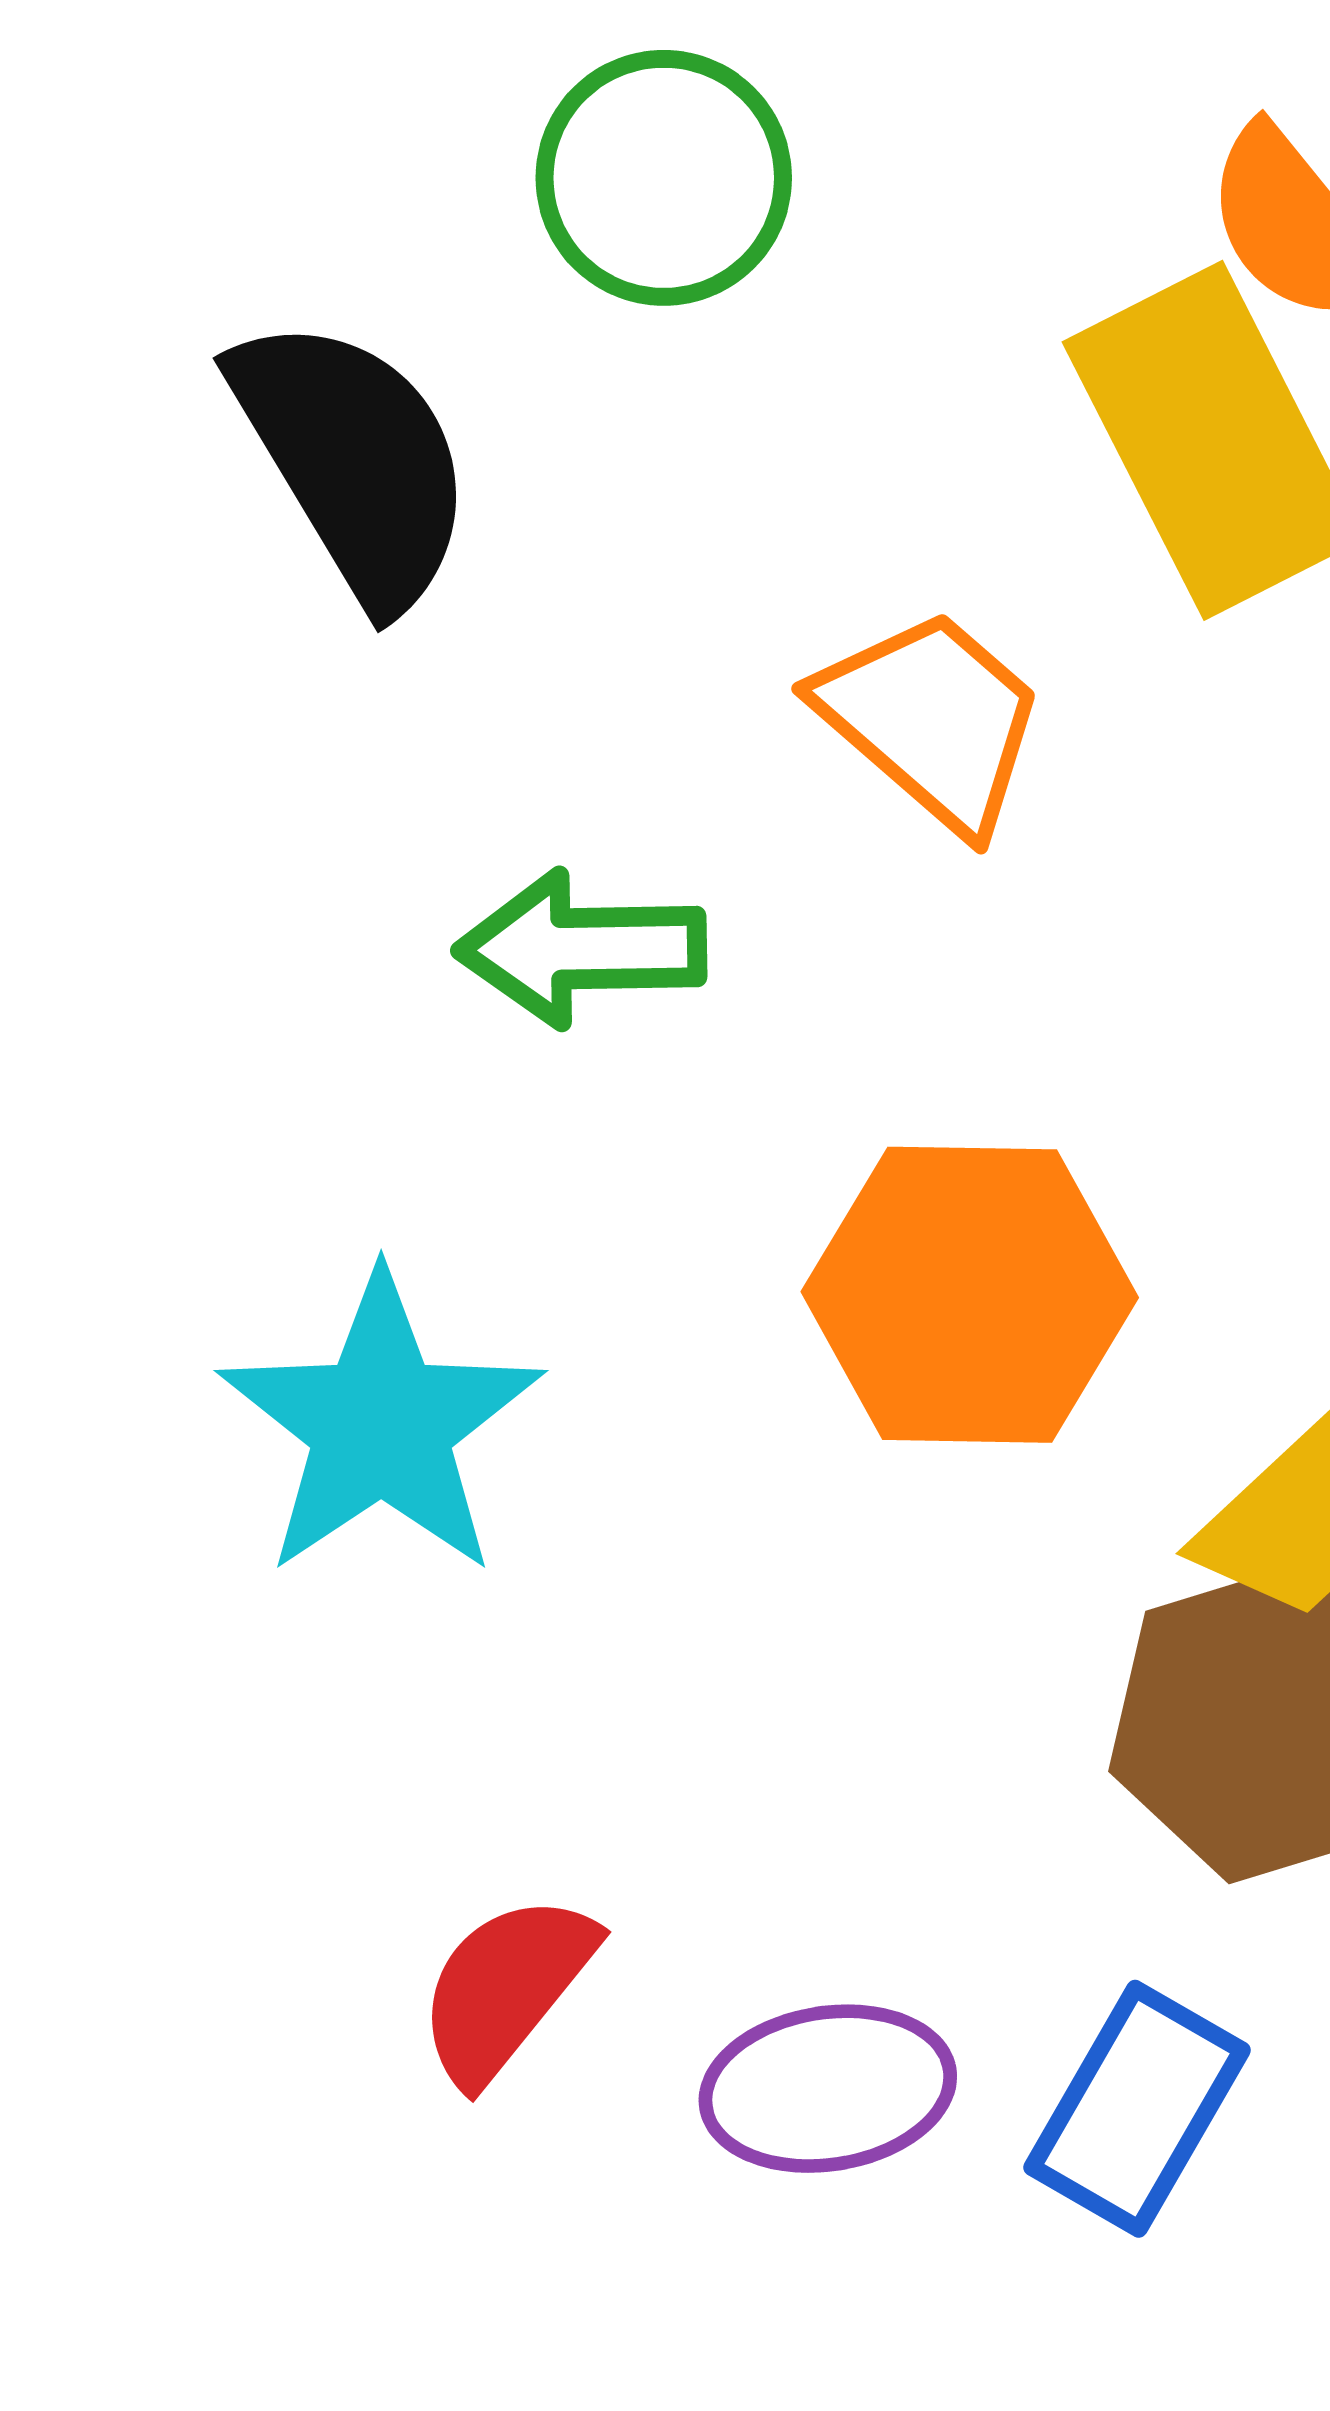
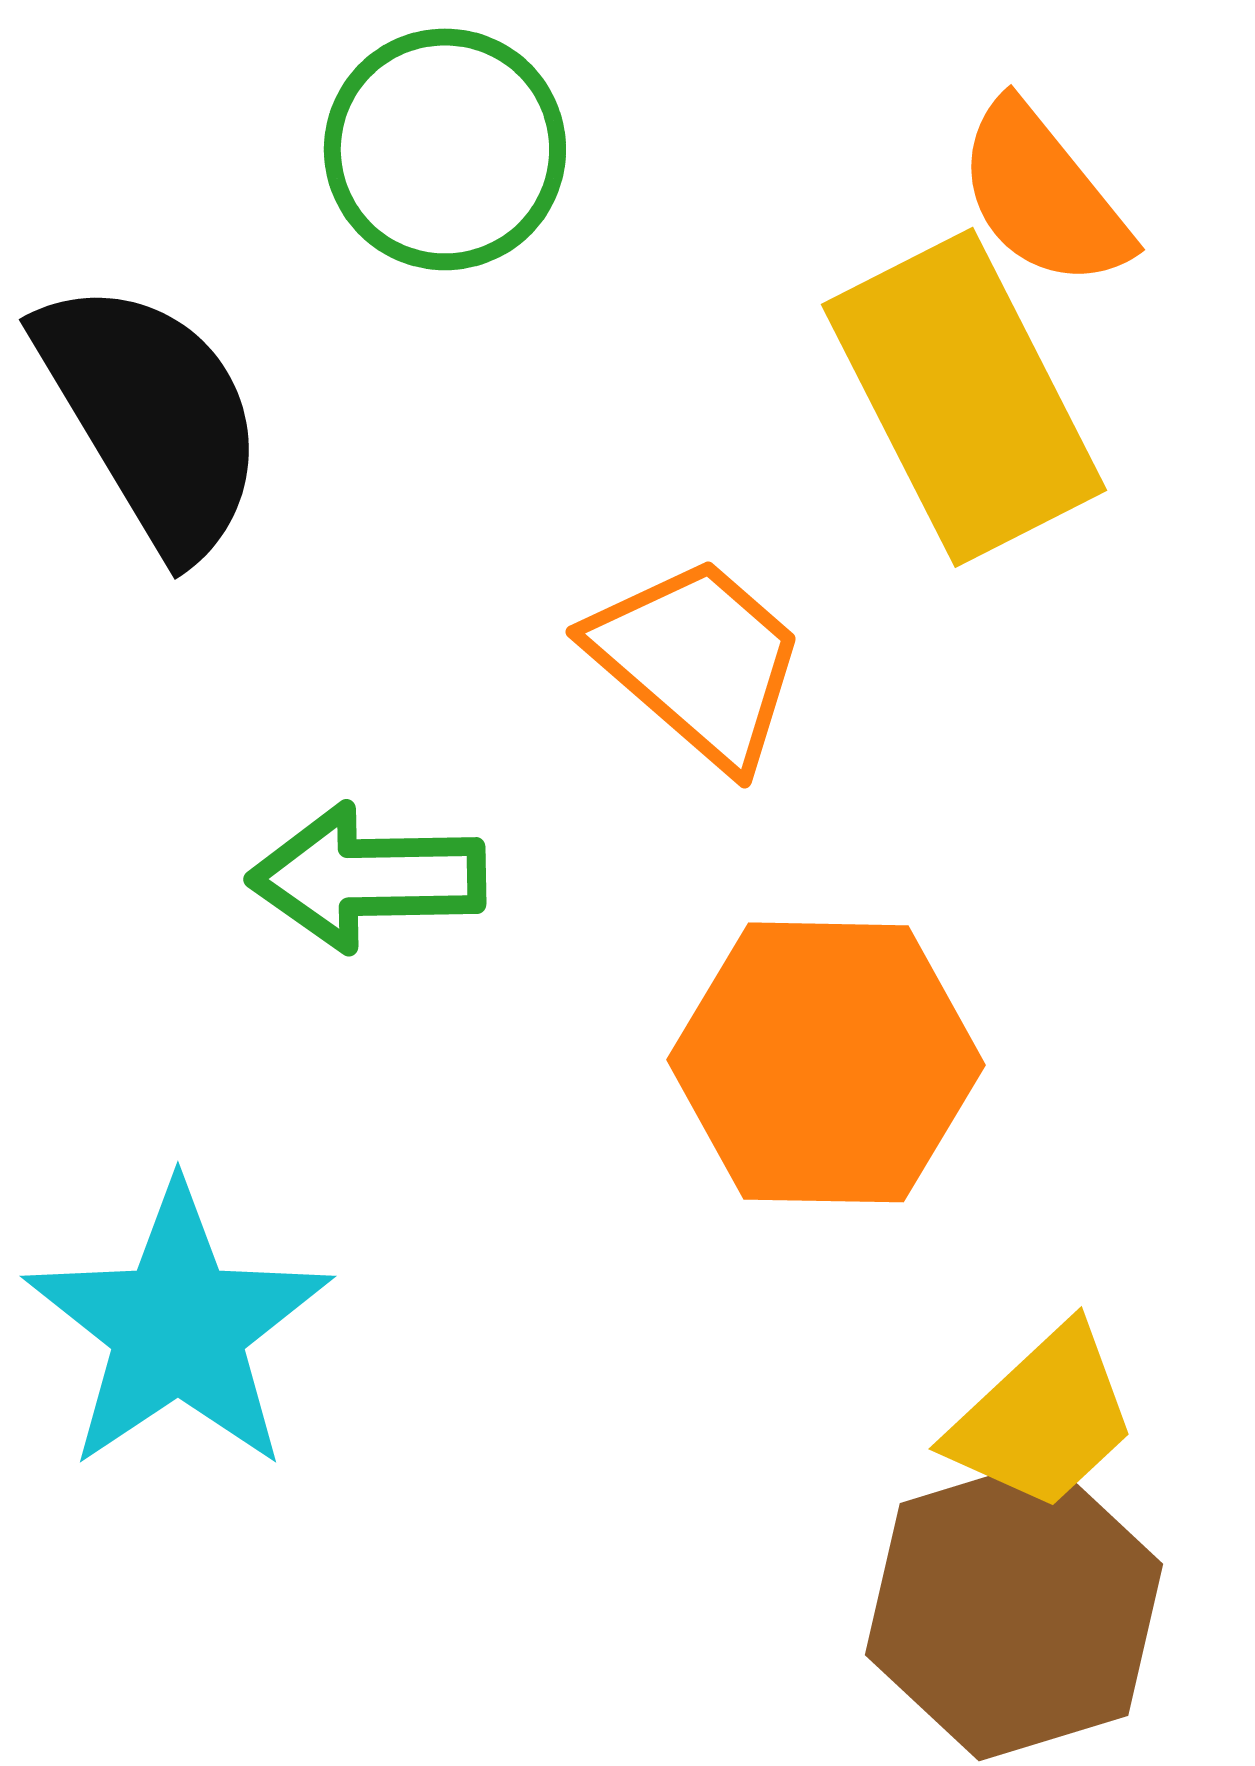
orange hexagon: (970, 1295) -> (826, 1062), moved

